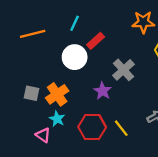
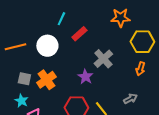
orange line: (33, 34) -> (15, 47), moved
white circle: (75, 57) -> (47, 46), moved
cyan star: (57, 119) -> (21, 101), moved

